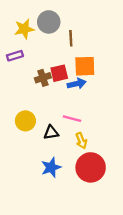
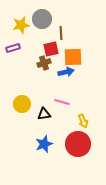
red square: (59, 73) -> (51, 49), moved
brown cross: (43, 78) -> (44, 63), moved
yellow arrow: (81, 141) -> (83, 121), moved

